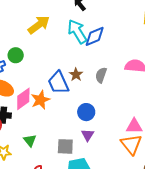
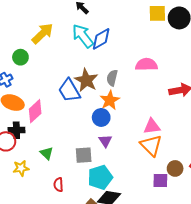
green circle: (16, 55) -> (20, 57), moved
brown star: (76, 75) -> (86, 80), size x1.6
orange star: (40, 100) -> (110, 100), moved

